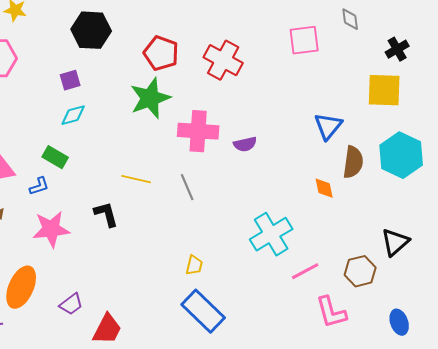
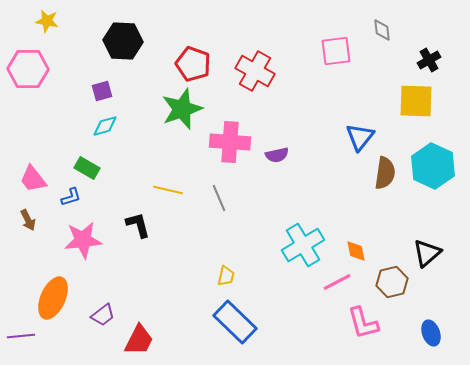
orange diamond: (324, 188) -> (356, 251), moved

